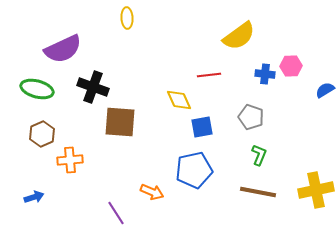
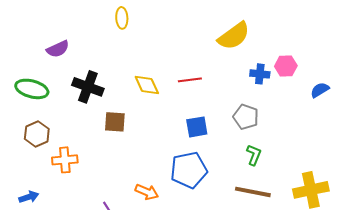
purple semicircle: (63, 49) -> (58, 49), size x0.6
red line: (209, 75) -> (190, 80), moved
yellow diamond: (179, 100) -> (147, 85), moved
brown square: (120, 122) -> (115, 122), size x0.7

